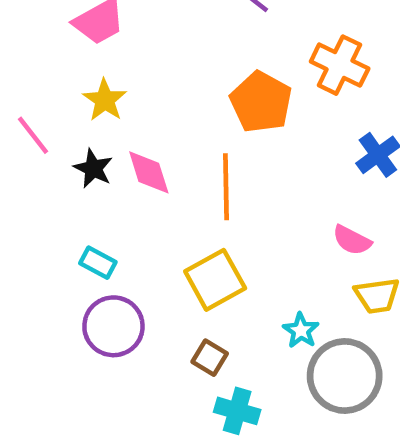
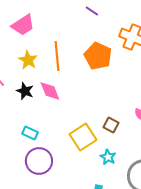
orange line: (226, 187) -> (57, 56), moved
cyan star: (301, 330) -> (108, 157), moved
brown square: (210, 358) -> (111, 125), moved

